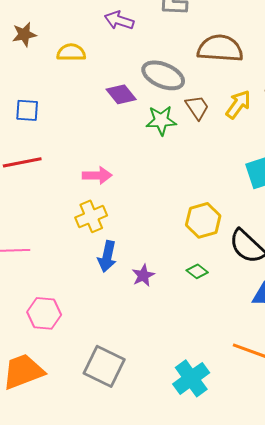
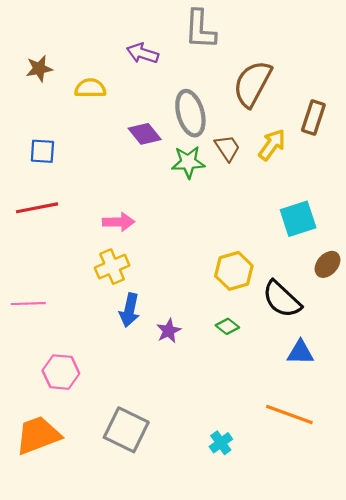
brown semicircle: (220, 48) -> (252, 84), turned -66
gray ellipse: (163, 75) -> (190, 113), turned 51
cyan cross: (191, 378) -> (221, 443), size x0.6

